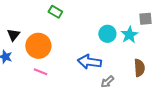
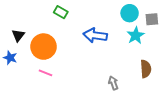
cyan circle: (107, 34) -> (130, 13), moved
blue arrow: (89, 62) -> (95, 35), moved
gray arrow: (107, 82) -> (113, 83), turned 112

